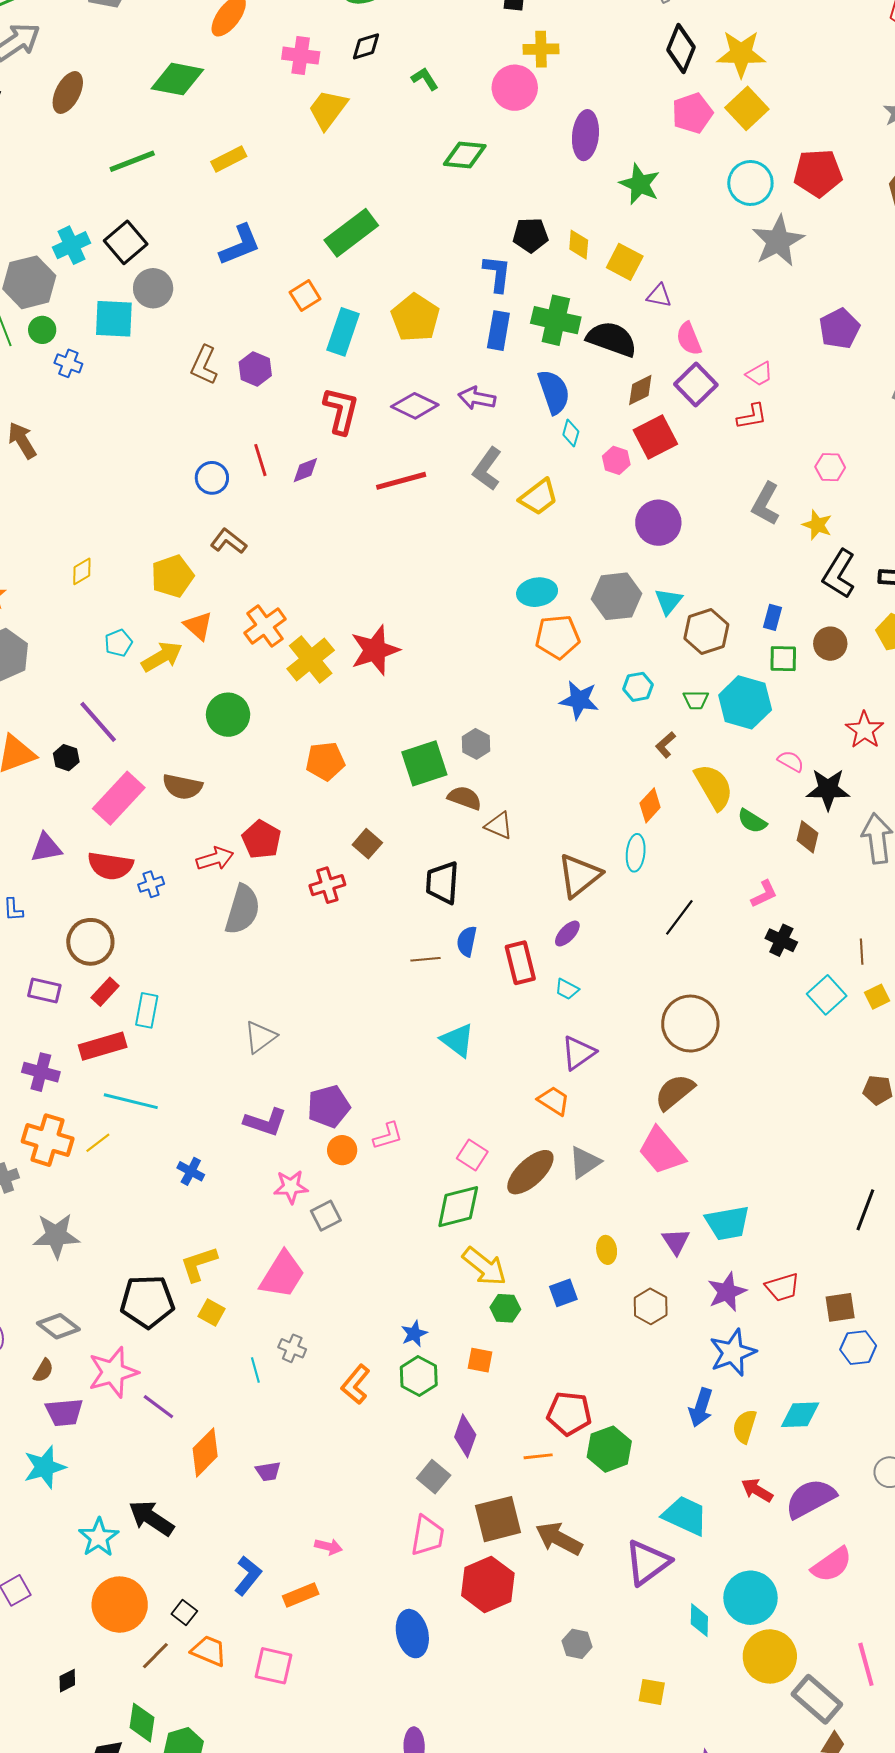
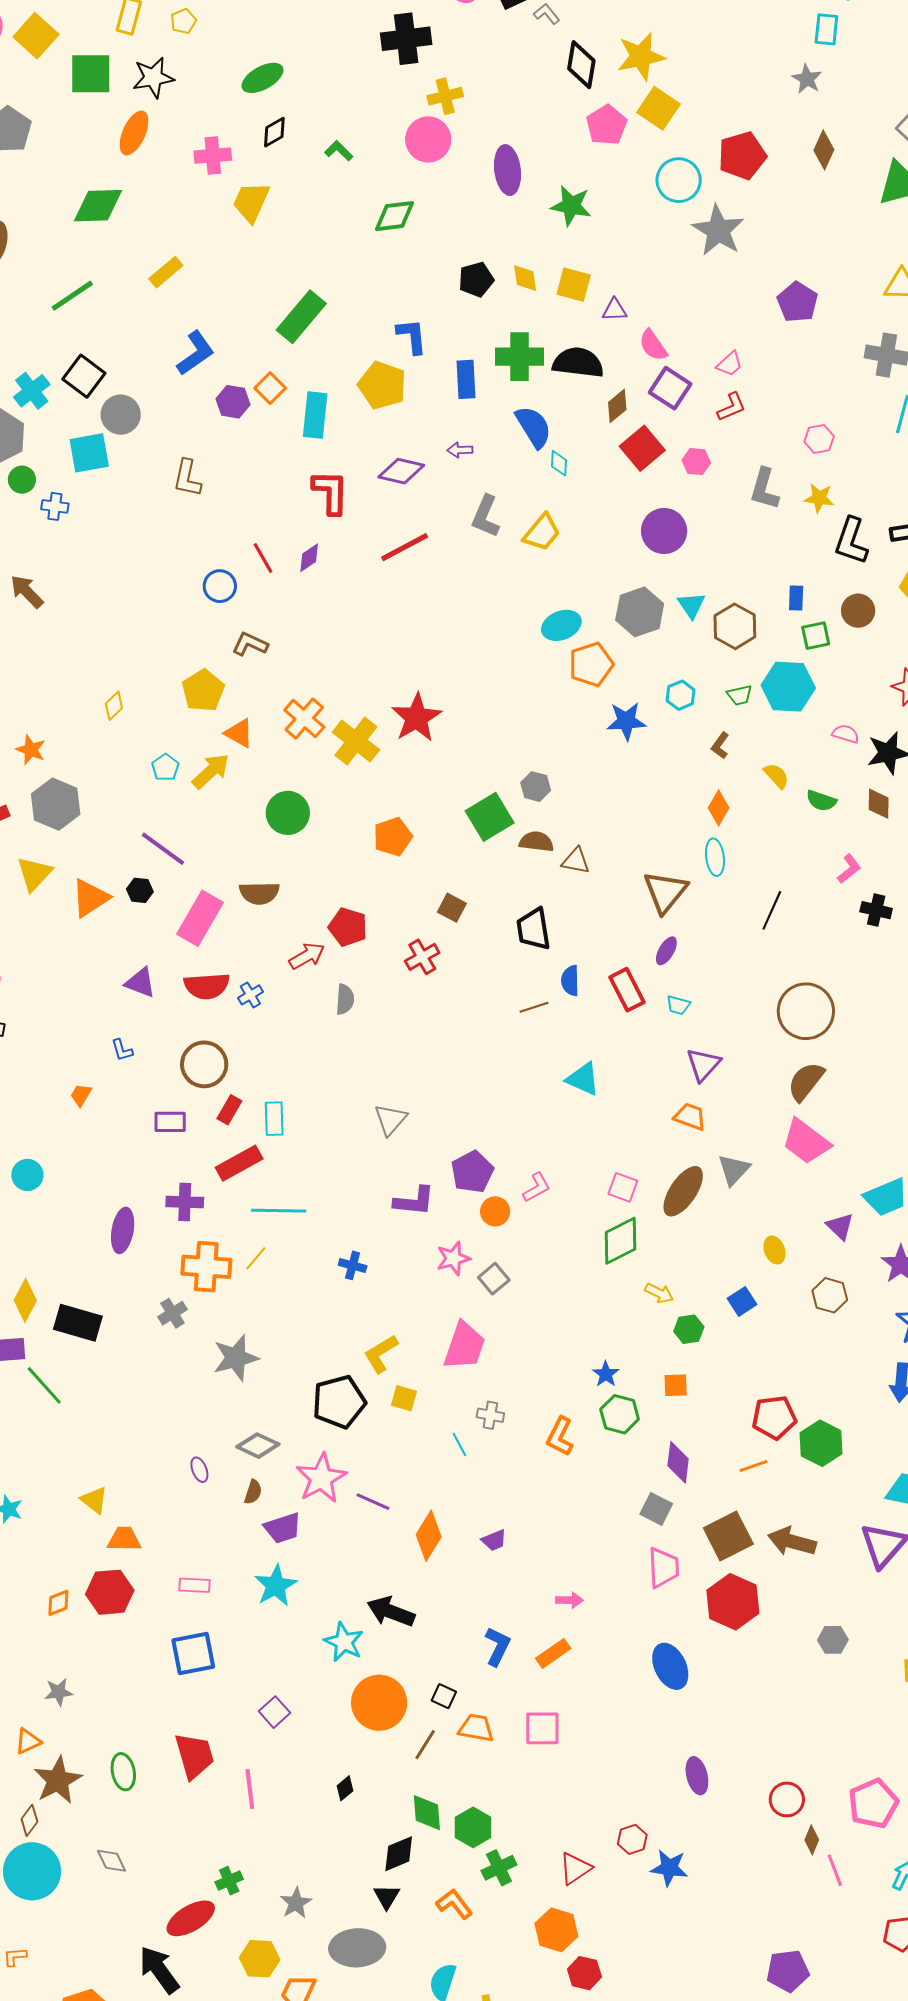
blue L-shape: (497, 274) -> (412, 336), moved
purple hexagon: (255, 369) -> (233, 402), moved
purple arrow: (477, 398) -> (460, 450), size x0.7
pink hexagon: (616, 460) -> (696, 462), moved
yellow semicircle: (714, 787) -> (776, 776), size x0.6
purple triangle: (46, 848) -> (140, 983), turned 44
gray semicircle: (242, 910) -> (345, 999), size x0.6
yellow arrow: (484, 1266) -> (659, 1293), size x0.6

